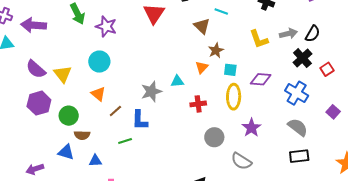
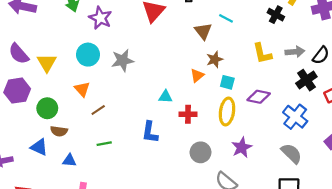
cyan triangle: (177, 81) -> (165, 97), moved
gray star: (151, 91) -> (123, 60), moved
blue L-shape: (140, 120) -> (150, 132), moved

